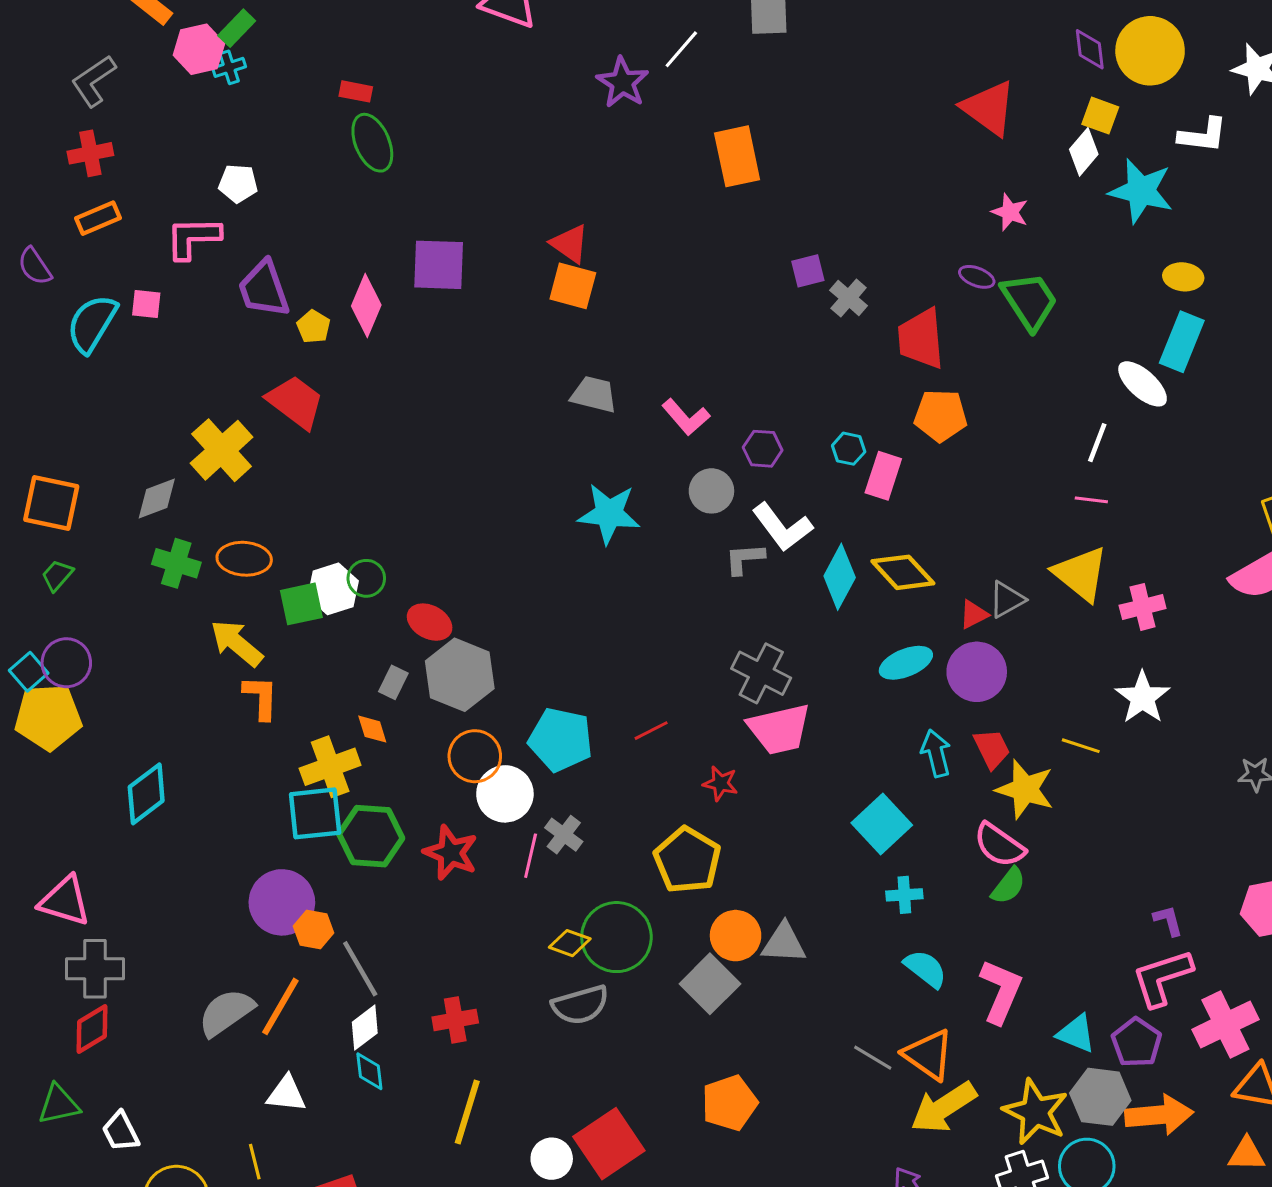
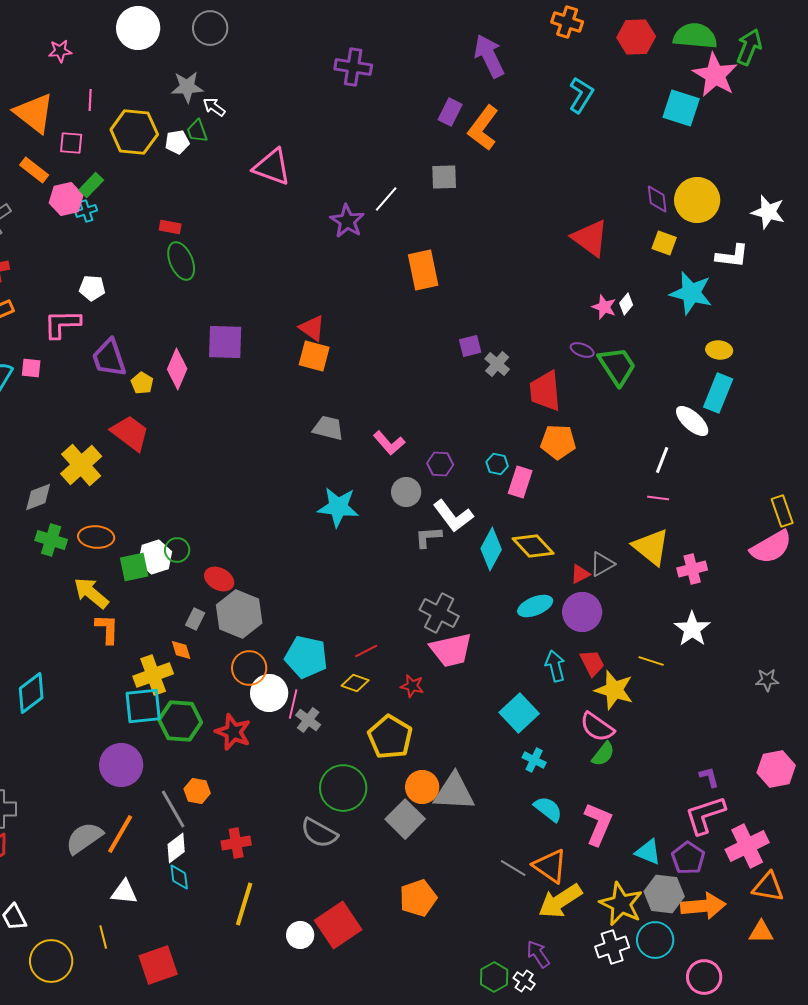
white diamond: (1084, 152) -> (626, 304), moved, size x0.7
pink line: (531, 856) -> (293, 704), moved
cyan cross: (904, 895) -> (534, 760), turned 30
orange hexagon: (314, 930) -> (197, 791), moved
yellow diamond: (570, 943) -> (355, 683), moved
gray triangle: (784, 943) -> (454, 792), size x1.4
gray semicircle: (580, 1005) -> (319, 833), turned 45

